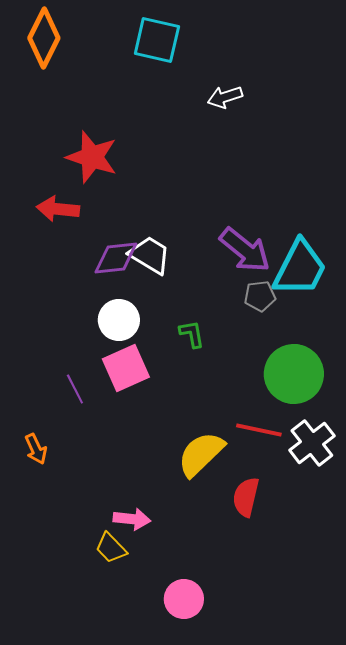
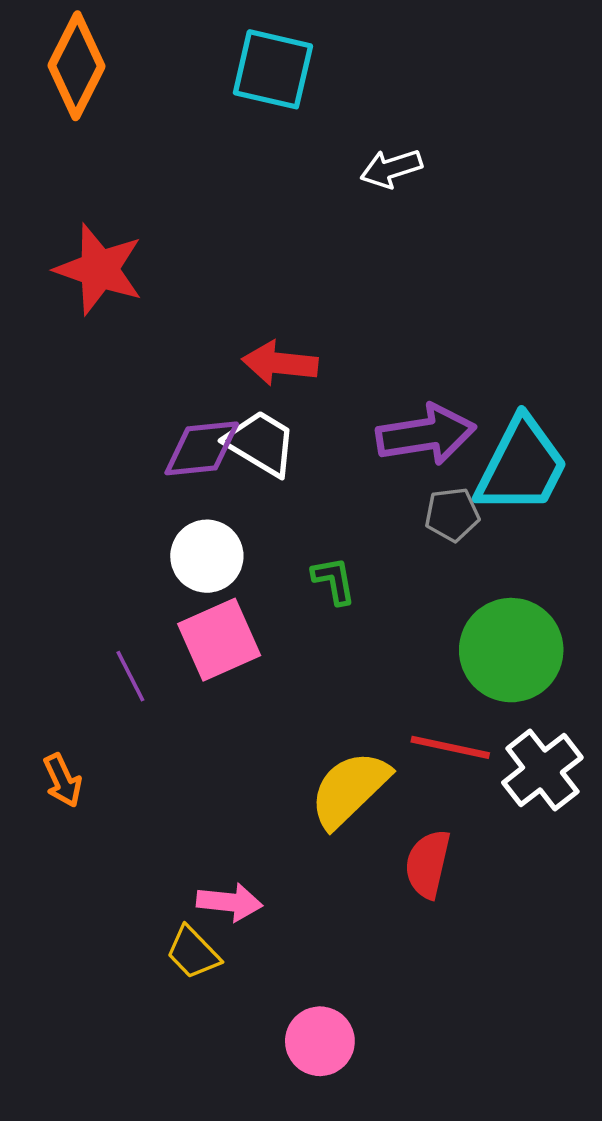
red star: (92, 157) -> (99, 269), moved
red arrow: (58, 209) -> (280, 363), moved
purple arrow: (245, 250) -> (426, 434), turned -48

